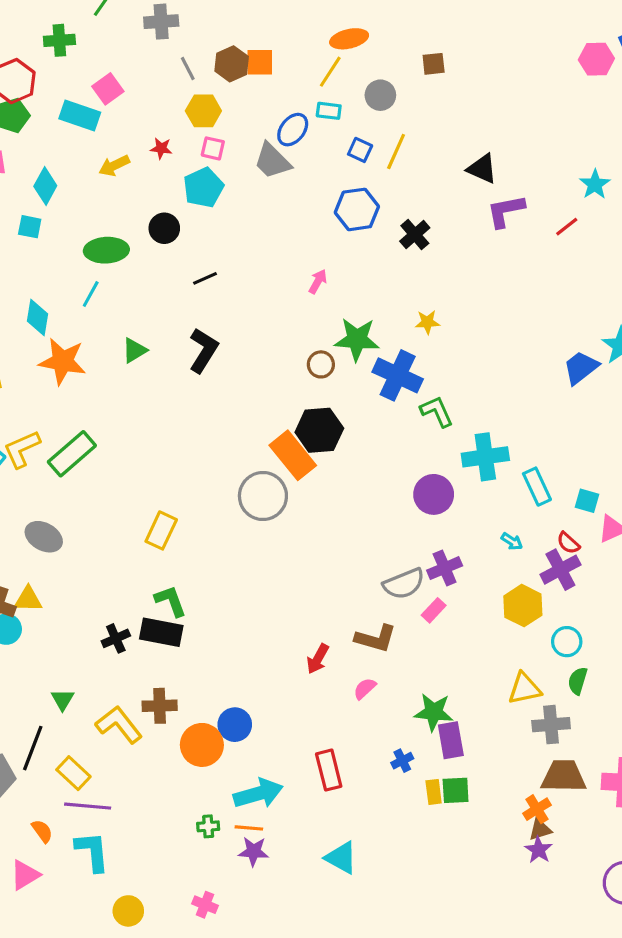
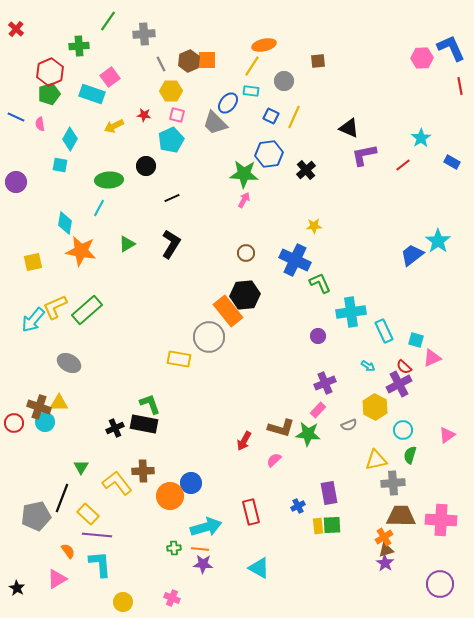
green star: (357, 339) -> (244, 174), moved
purple circle: (434, 494) -> (318, 336), size x0.6
yellow rectangle: (161, 530) -> (179, 359), moved, turned 75
gray semicircle: (404, 584) -> (349, 425), moved, size x0.6
green star: (434, 712) -> (308, 434), moved

